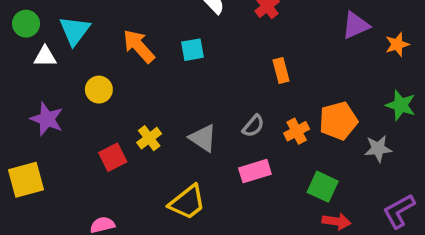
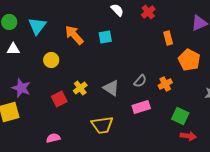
white triangle: (45, 57) -> (13, 49), moved
orange rectangle: (281, 70) -> (168, 38), moved
purple star: (47, 119) -> (21, 88), moved
orange pentagon: (338, 121) -> (189, 60), moved, turned -30
yellow trapezoid: (187, 202) -> (102, 125), turned 30

